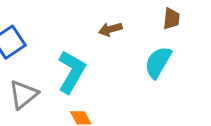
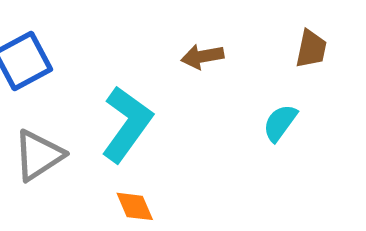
cyan semicircle: (158, 62) -> (280, 123), size x0.7

